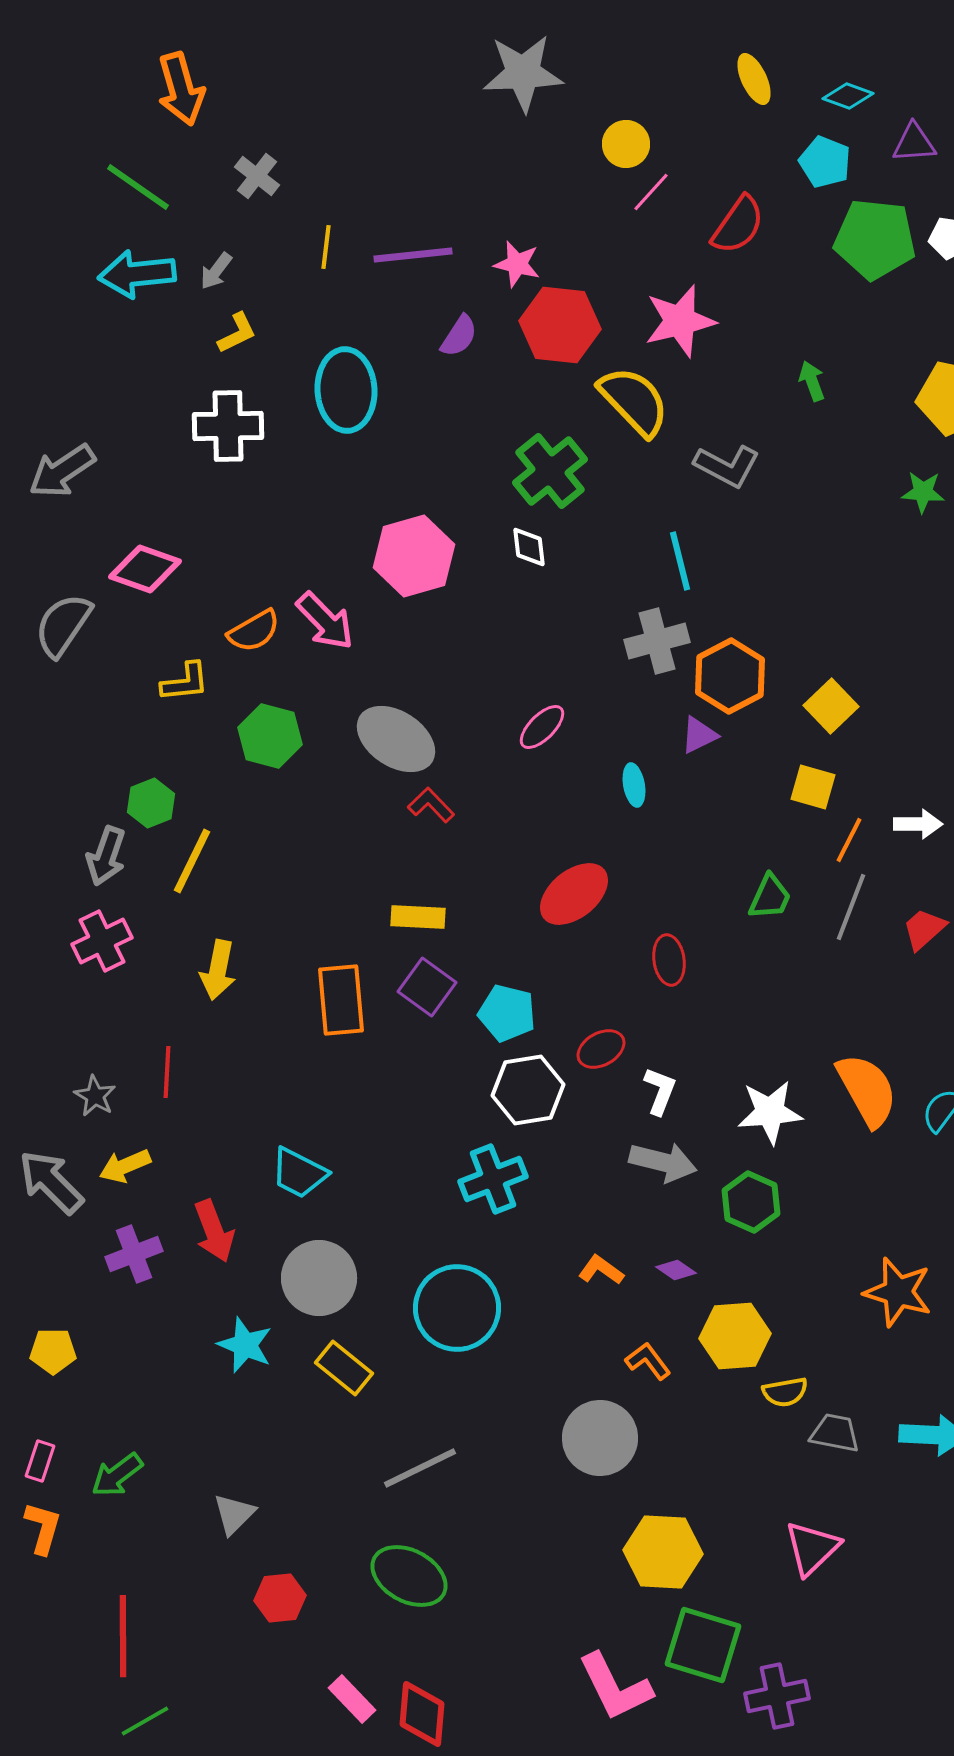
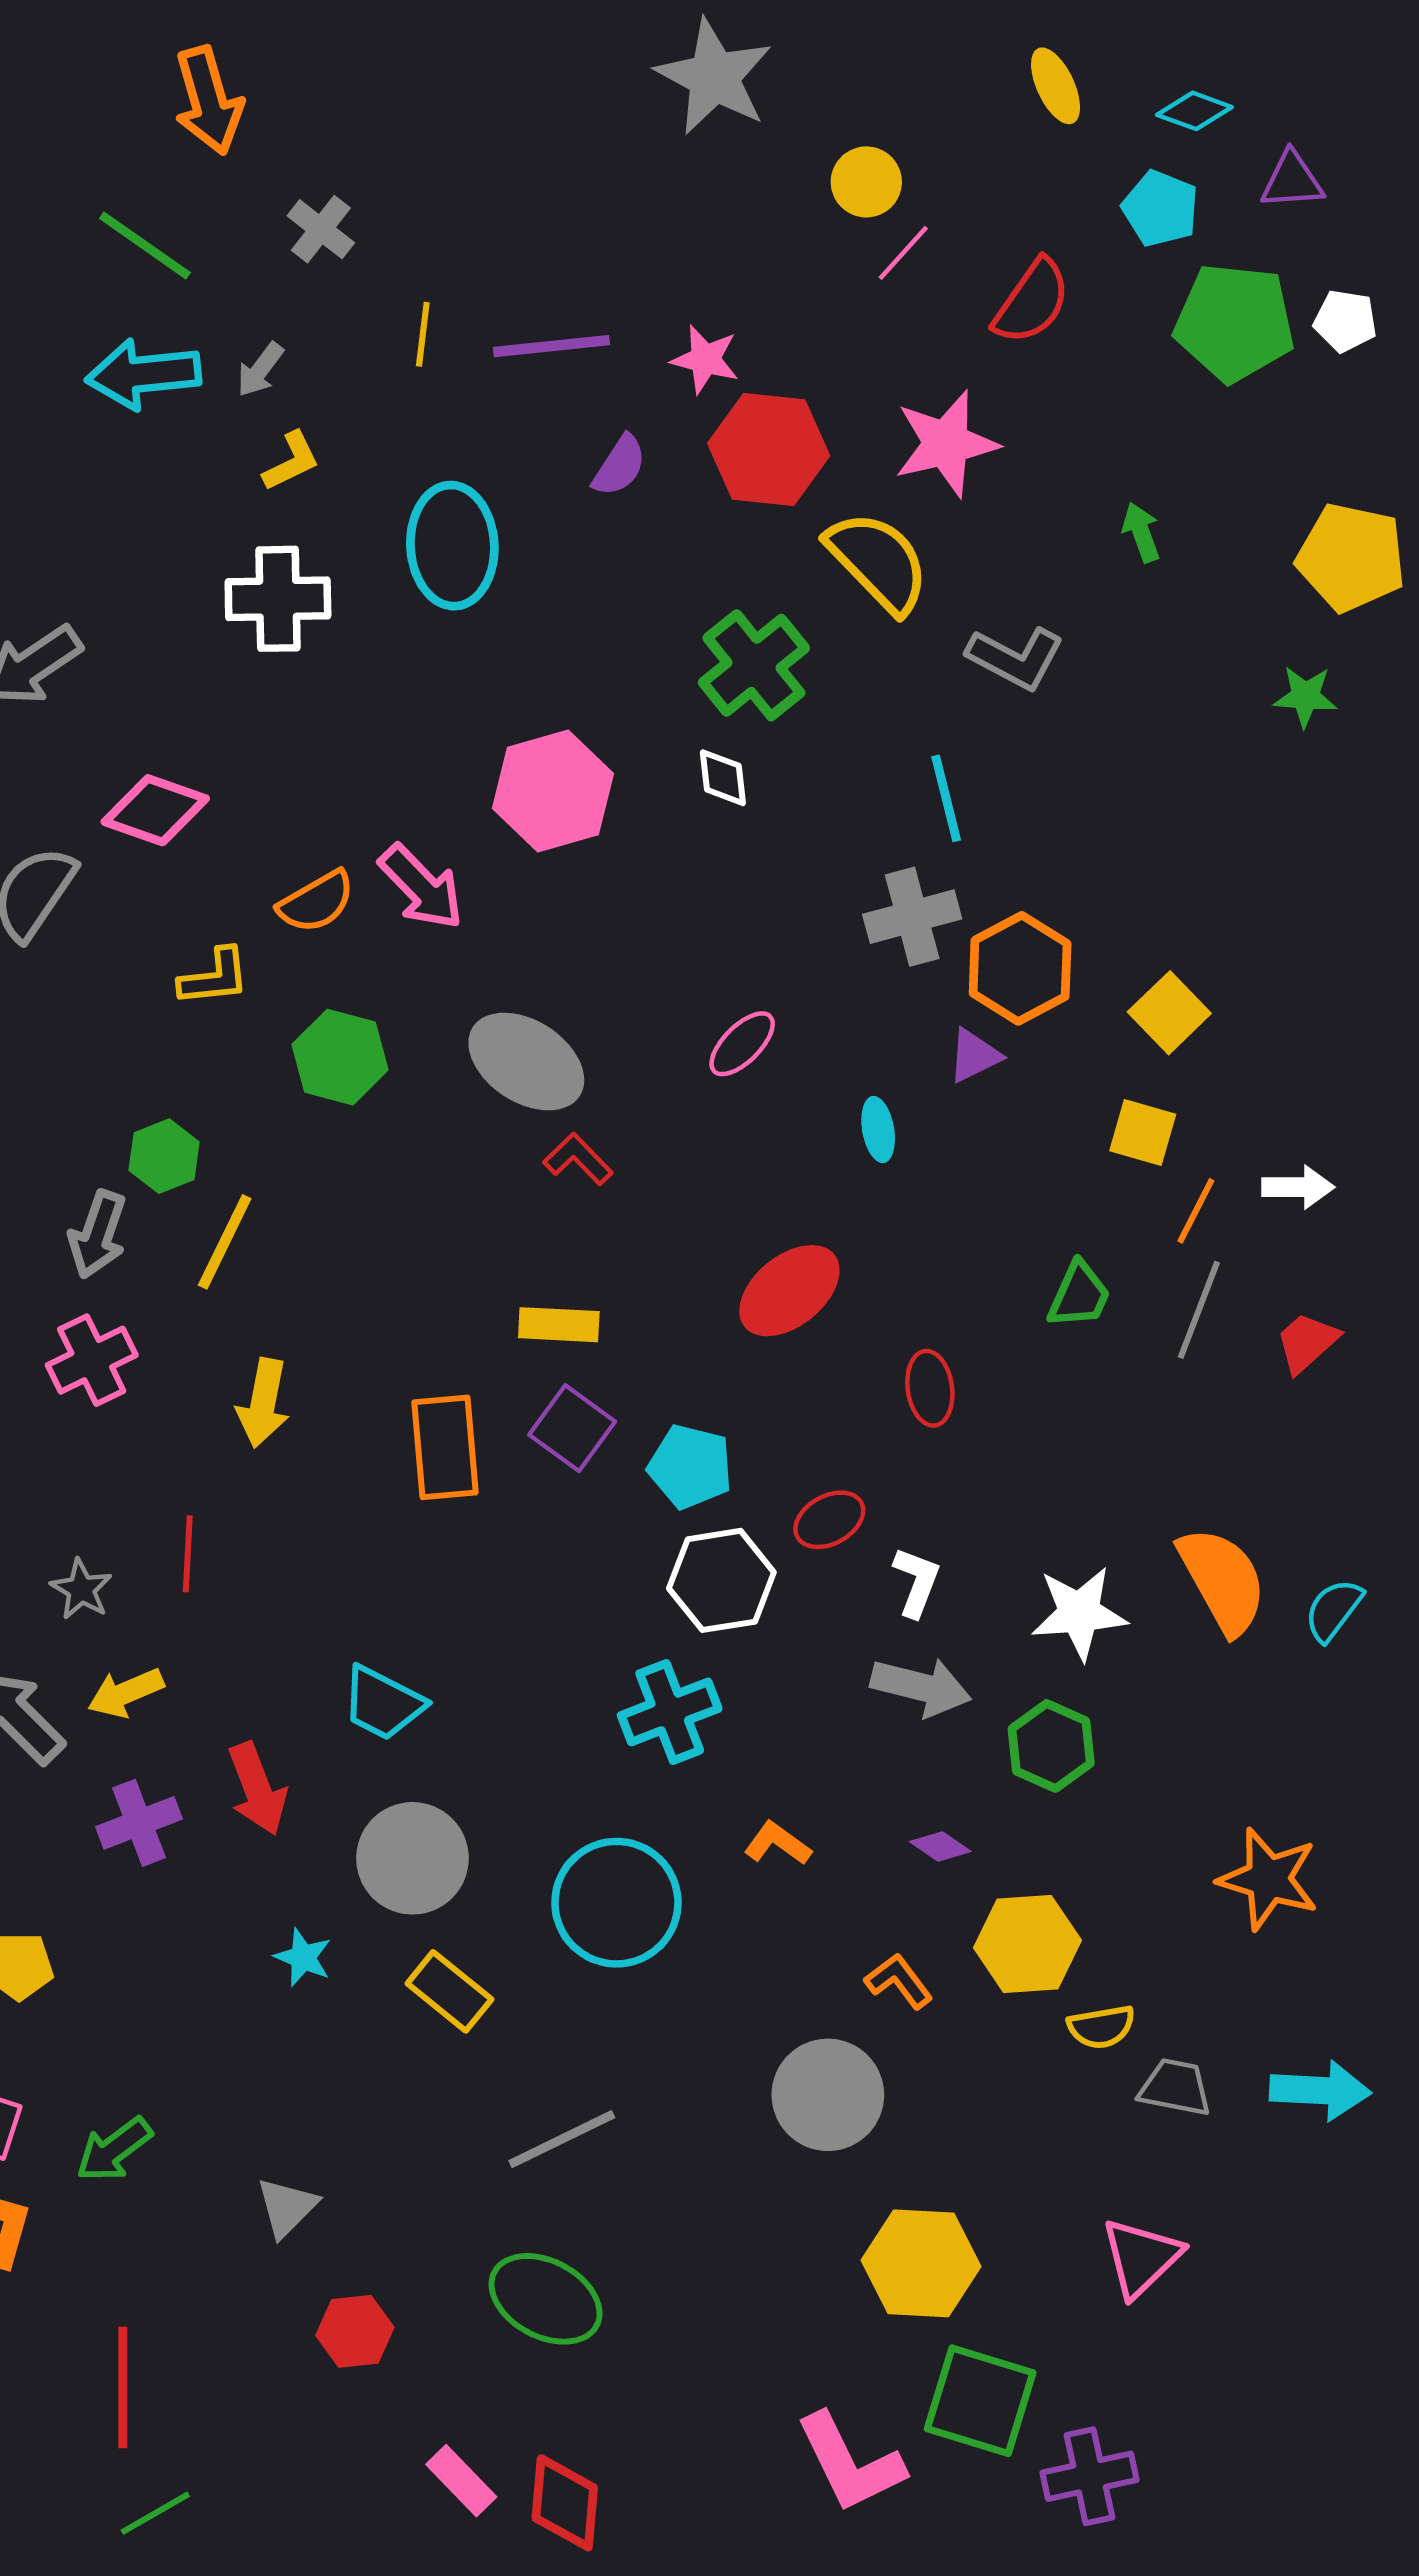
gray star: (523, 73) -> (714, 77), turned 30
orange L-shape: (601, 1270) -> (778, 1844), moved
cyan star: (245, 1345) -> (303, 1957), size x0.7

